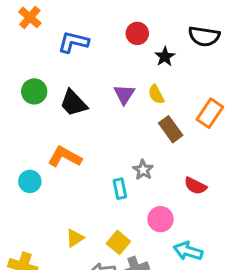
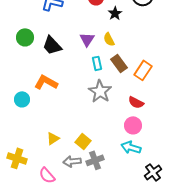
orange rectangle: (210, 113) -> (143, 70), moved
gray star: (143, 170) -> (100, 91), size x1.6
cyan rectangle: (120, 189) -> (97, 63), moved
pink circle: (160, 219) -> (133, 125), moved

